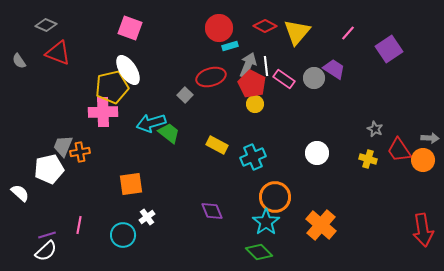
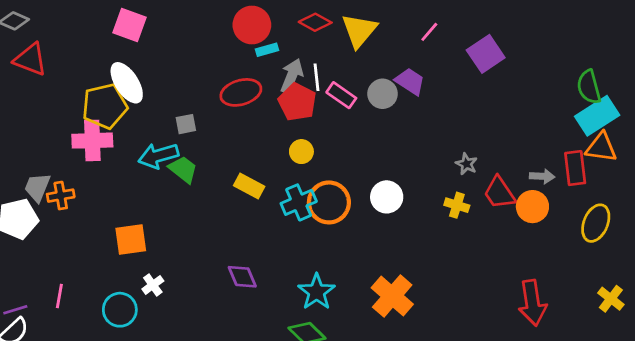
gray square: (185, 95) -> (186, 124), moved, turned 35
yellow circle: (255, 104) -> (301, 152), moved
orange circle: (275, 197) -> (329, 202), moved

